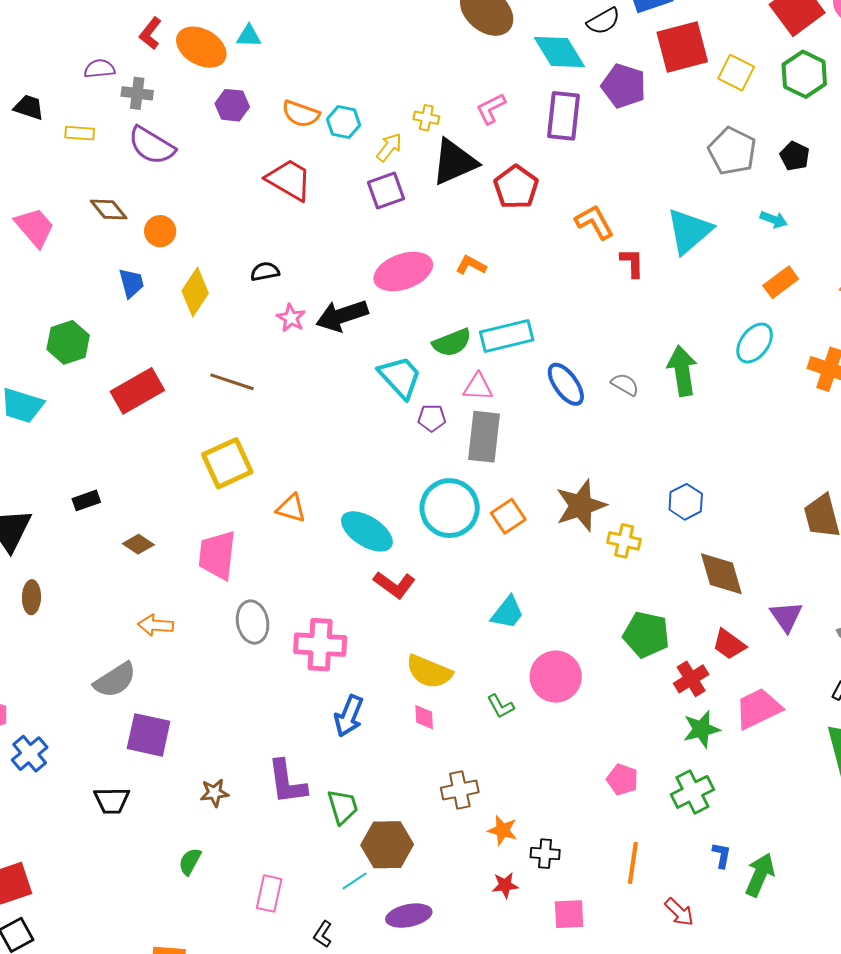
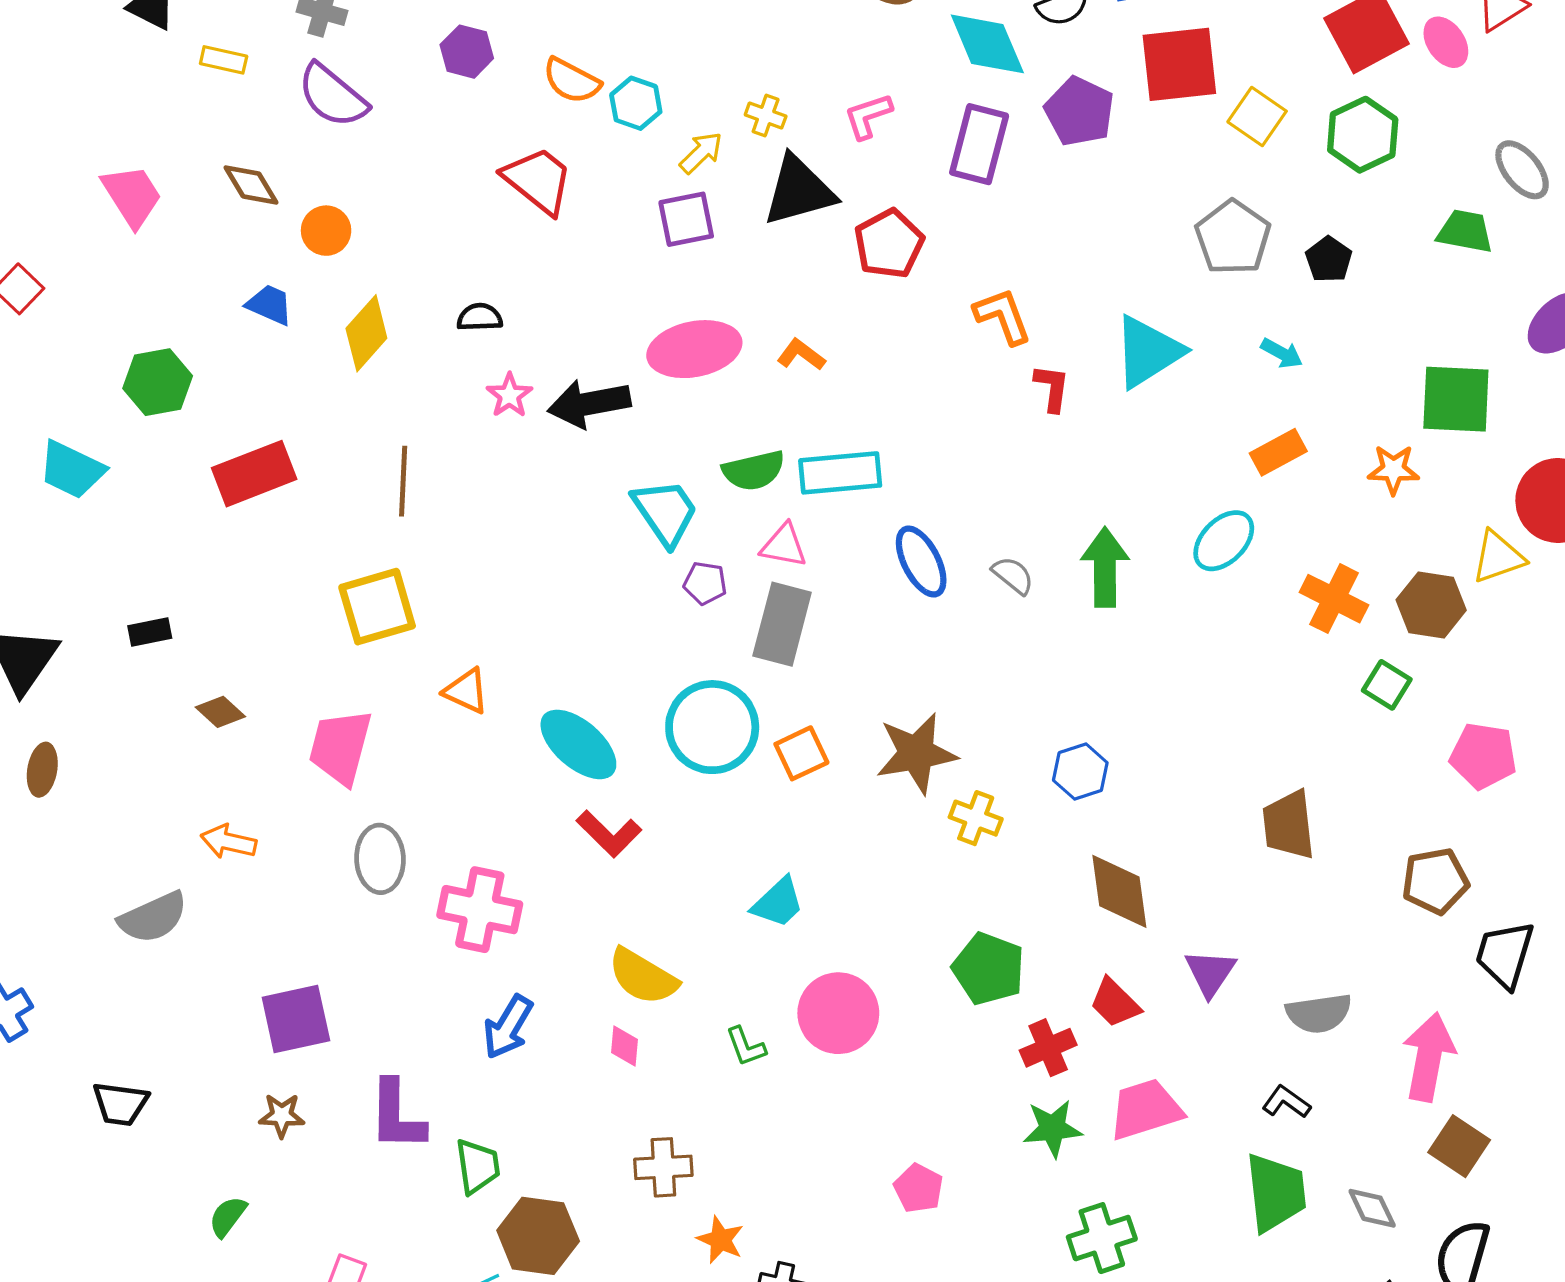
blue trapezoid: (131, 283) -> (270, 305), turned -60
brown line: (232, 382) -> (403, 481), turned 66
purple square: (149, 735) -> (296, 1019), moved, turned -33
green cross: (692, 792) -> (1102, 1238), moved

